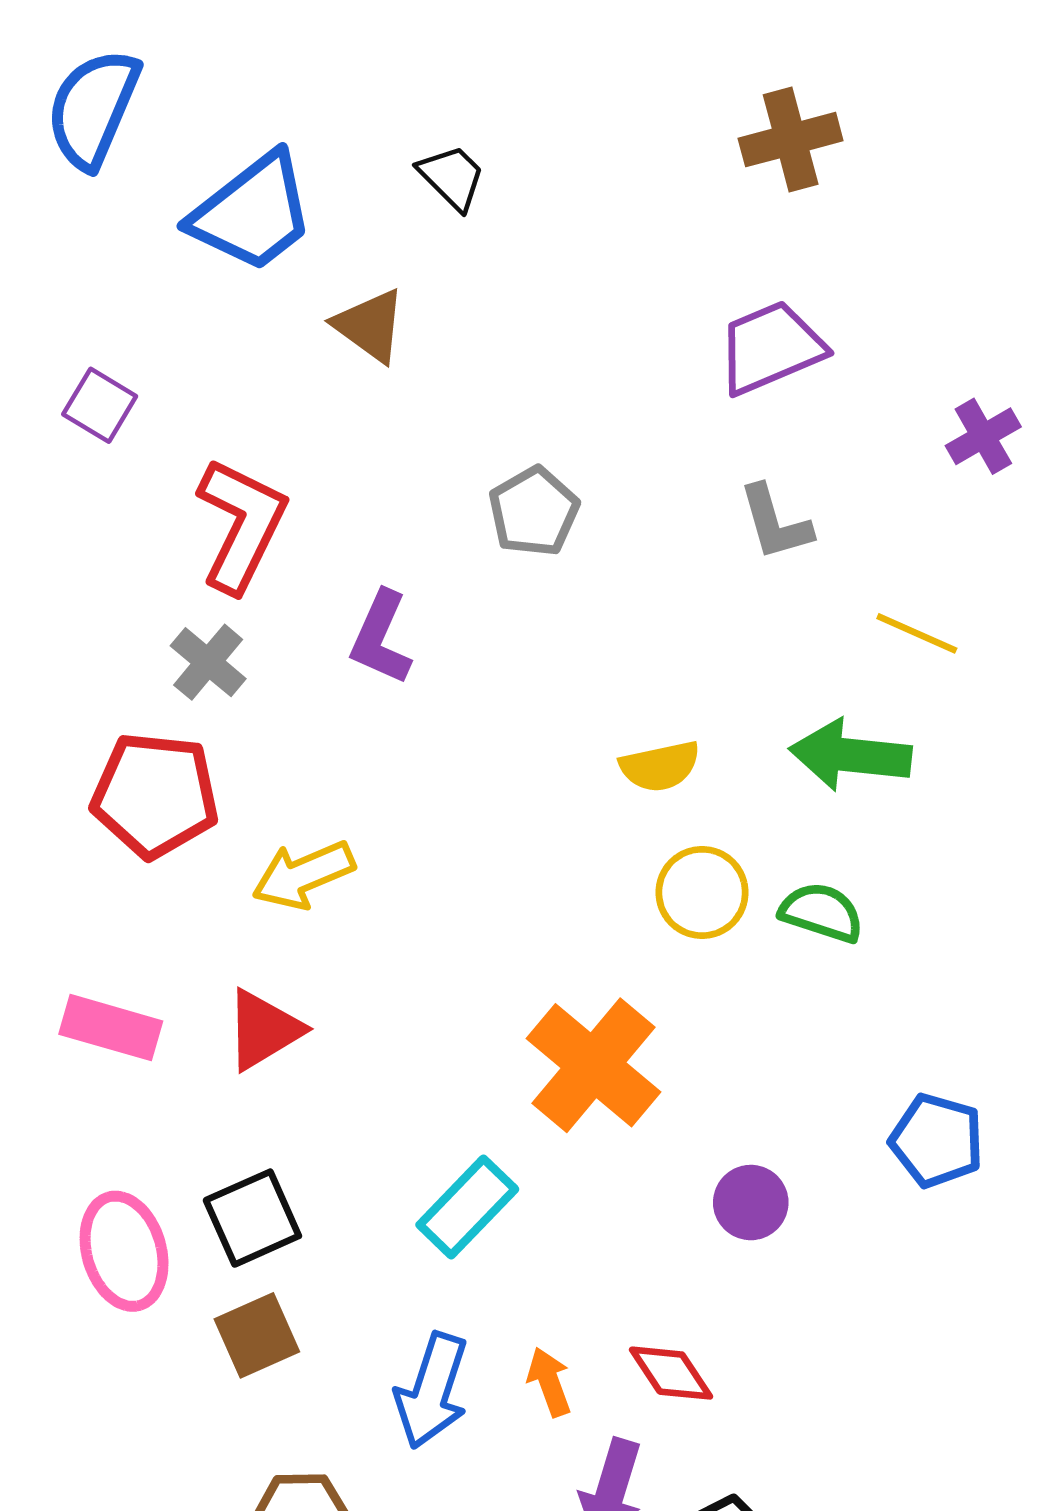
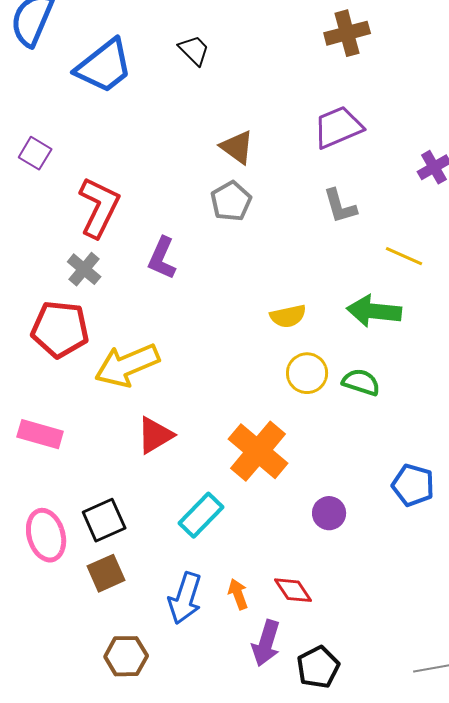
brown triangle: (370, 326) -> (237, 147), moved
yellow arrow: (303, 875) -> (127, 365), size x1.4
red triangle: (264, 1030) -> (155, 435), moved

